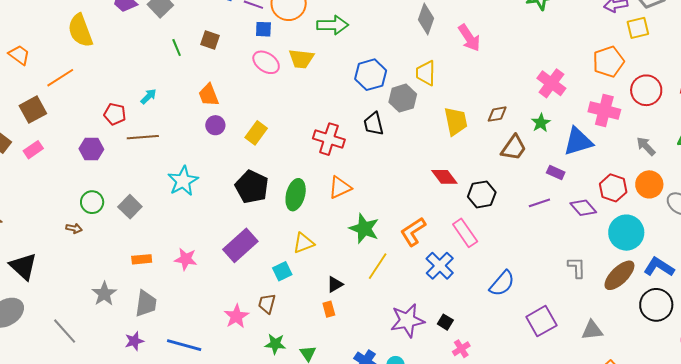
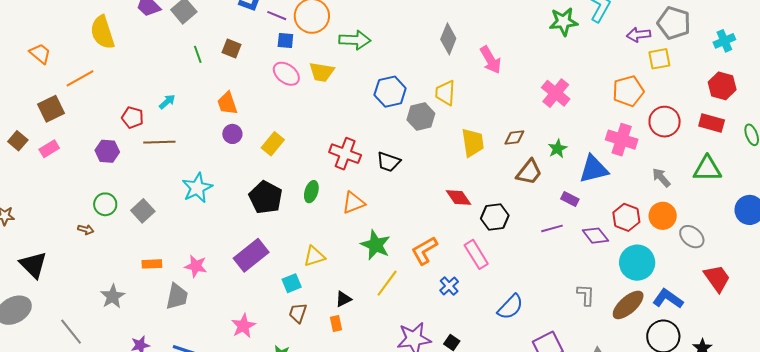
pink cross: (551, 83) -> (556, 93), moved
black trapezoid: (374, 124) -> (388, 162), moved, turned -60
green ellipse: (296, 195) -> (311, 192), moved, size x0.7
blue cross: (440, 266) -> (449, 286), size x0.7
gray trapezoid: (146, 303) -> (177, 296), moved
brown trapezoid: (267, 304) -> (298, 313), moved

